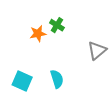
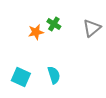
gray triangle: (97, 50) -> (92, 28), moved

